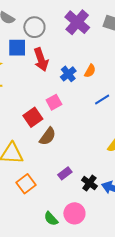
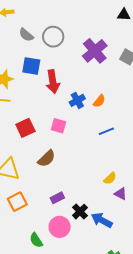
gray circle: (34, 27) -> (53, 37), moved
pink square: (54, 102) -> (59, 126), turned 35
red square: (33, 117) -> (25, 128), moved
pink circle: (74, 213) -> (60, 227), moved

